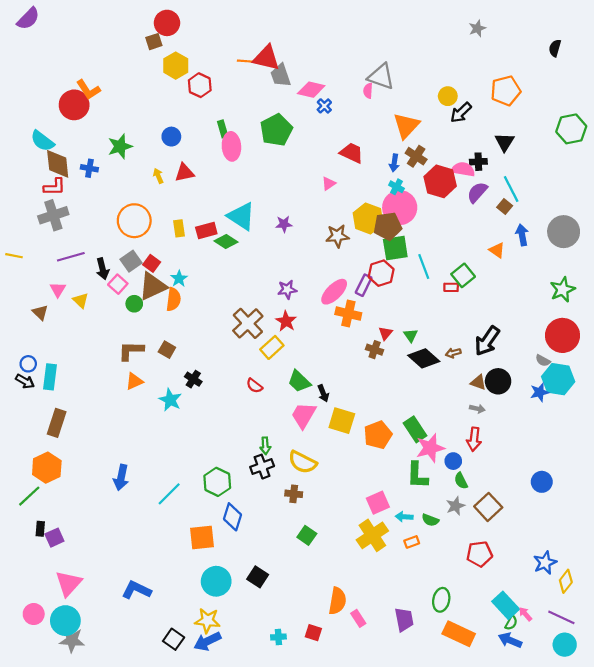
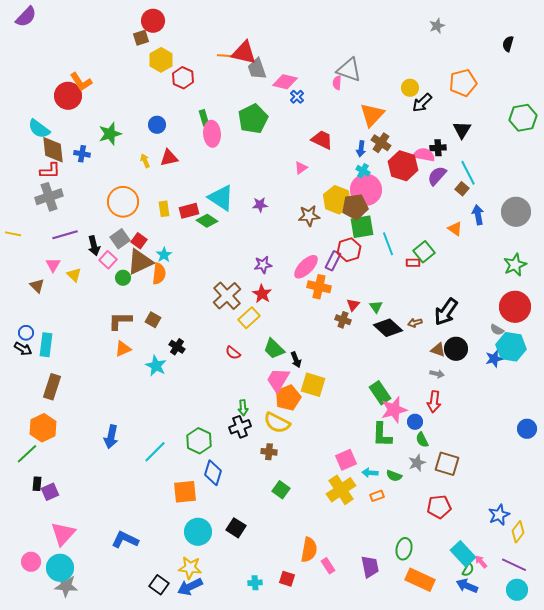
orange pentagon: (378, 435) -> (288, 398), moved
blue circle: (542, 482) -> (527, 429), moved
brown square: (488, 507) -> (447, 464), turned -30

